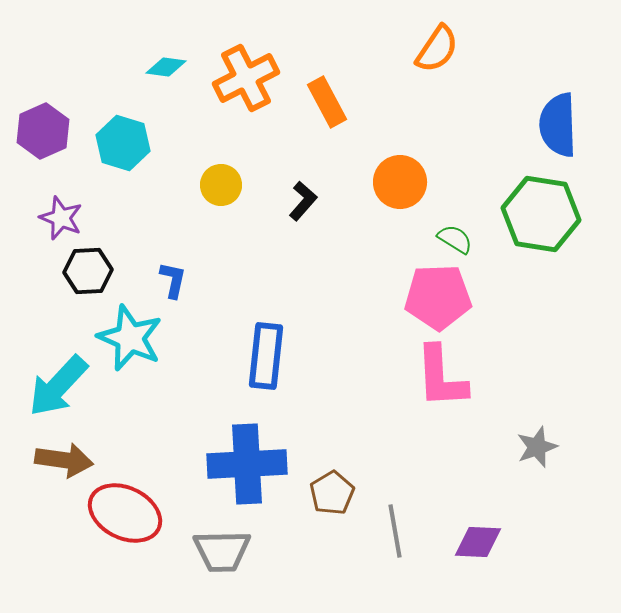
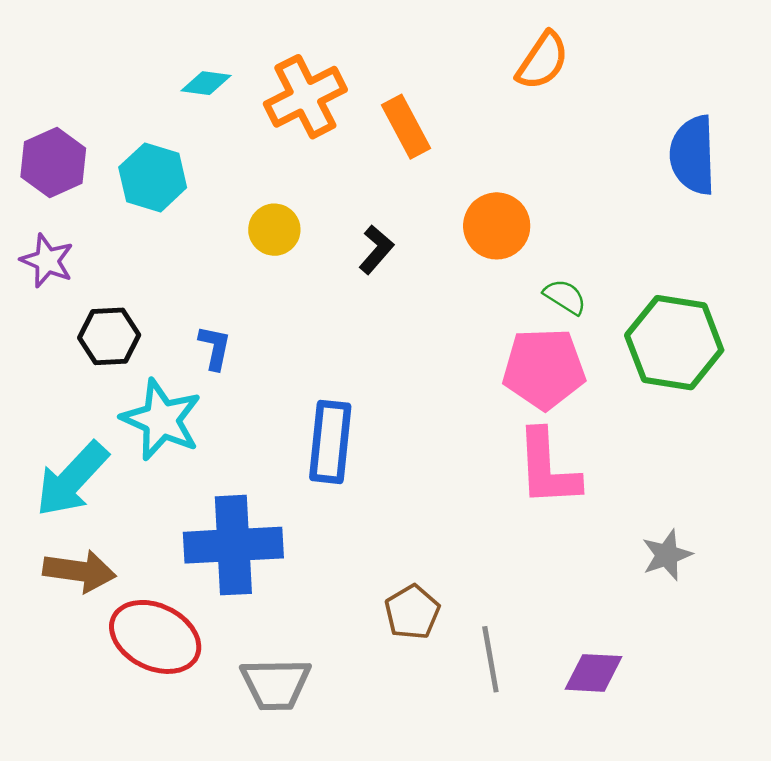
green hexagon: (541, 214) -> (674, 343), moved
purple star: (61, 218) -> (47, 261), moved
blue cross: (247, 464) -> (233, 545), moved

